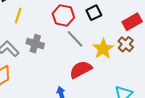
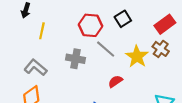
gray cross: (35, 44) -> (75, 59), moved
red semicircle: (81, 70) -> (115, 81), size x0.6

